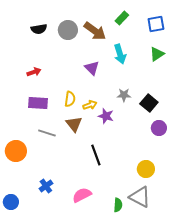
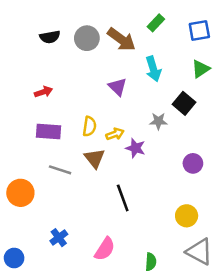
black square: (149, 103) -> (184, 103), moved
purple circle: (159, 128) -> (193, 163), moved
pink semicircle: (82, 195) -> (105, 249), turned 150
gray triangle: (140, 197) -> (199, 252), moved

